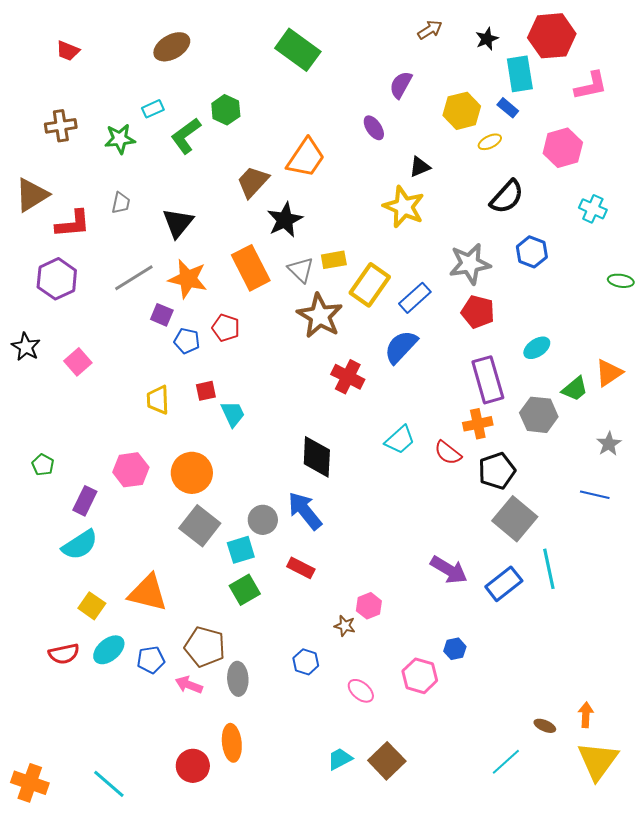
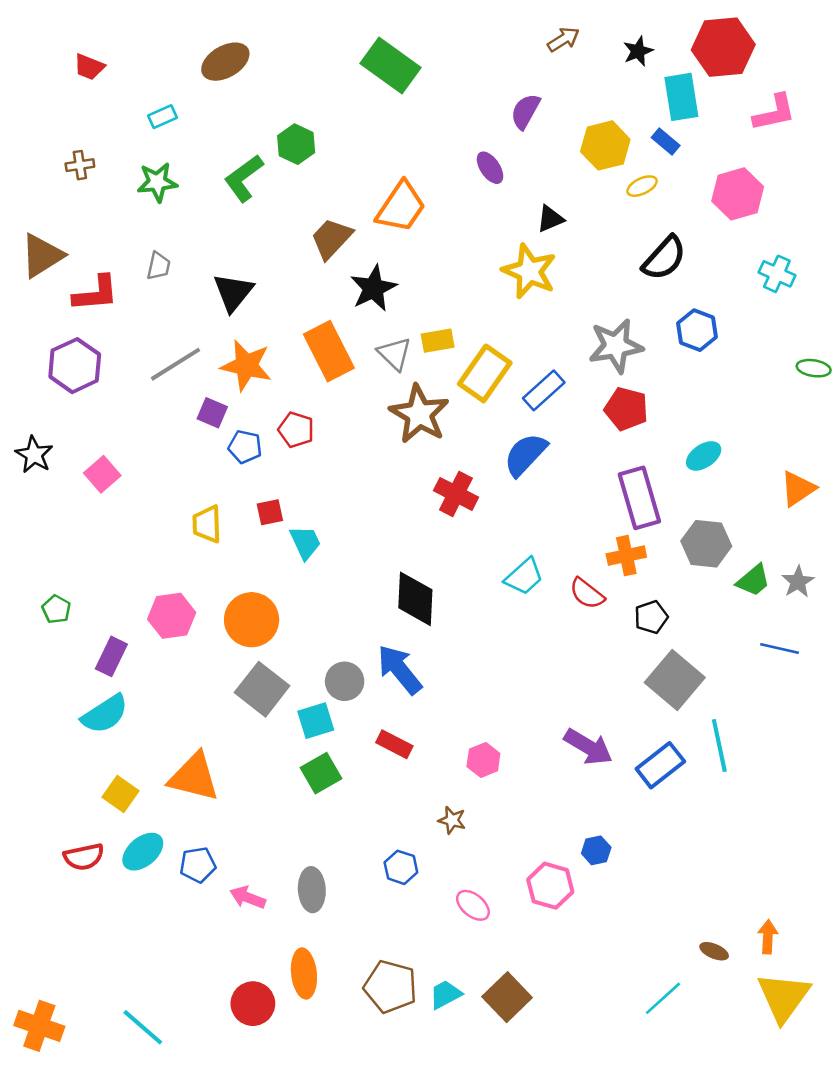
cyan rectangle: (153, 109) -> (162, 117), moved
brown cross: (61, 126) -> (80, 165), size x0.7
green trapezoid: (575, 389) -> (753, 580), moved
black pentagon: (497, 471) -> (651, 617), size x0.7
pink hexagon: (369, 606) -> (483, 760), moved
brown pentagon: (205, 647) -> (390, 987), moved

